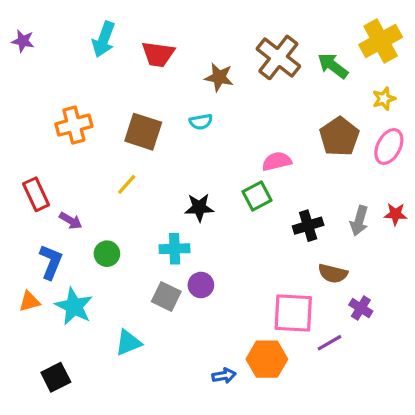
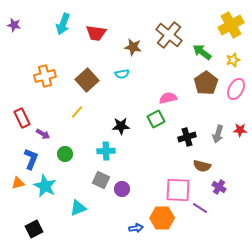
green arrow: (333, 66) -> (202, 52), moved
brown square: (143, 132) -> (87, 80), turned 30
purple circle: (201, 285) -> (122, 189), moved
purple line: (329, 343) -> (200, 208), turned 63

